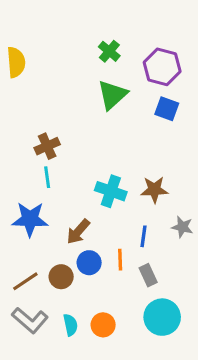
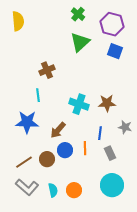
brown cross: (47, 146) -> (47, 70), moved
gray rectangle: (148, 275) -> (110, 153), moved

